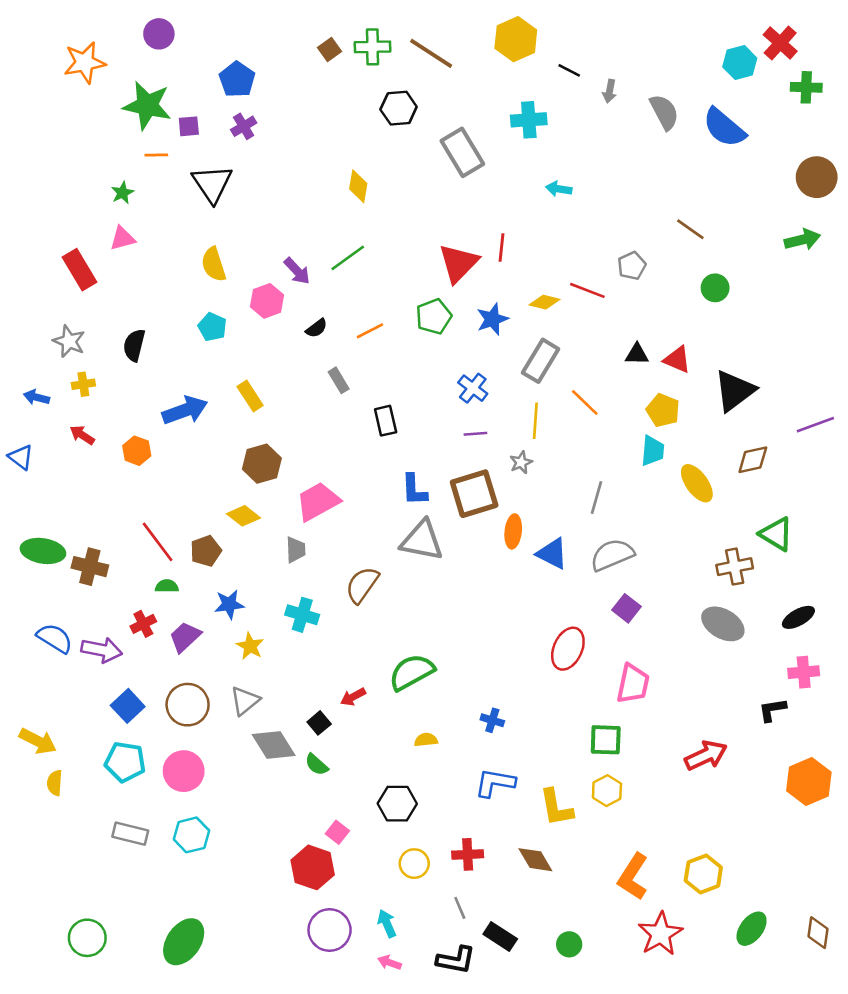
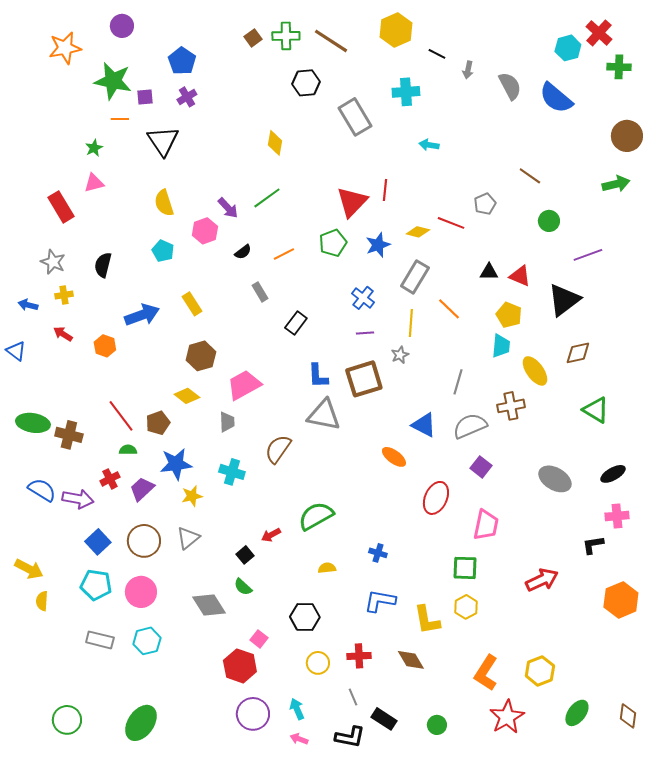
black rectangle: (386, 421) -> (296, 323), turned 50
purple line: (815, 425) -> (588, 255), moved
orange ellipse: (513, 531) -> (394, 457), moved, turned -60
brown cross: (735, 567) -> (511, 406), moved
blue star: (229, 604) -> (176, 464), size x1.4
yellow star: (250, 646) -> (192, 496), turned 30
gray diamond: (274, 745) -> (209, 605), moved

